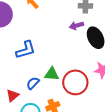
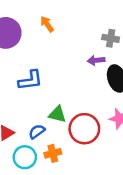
blue semicircle: (33, 83) -> (37, 131), moved

